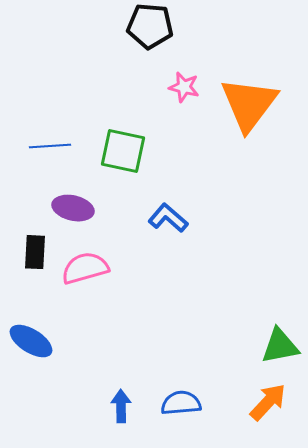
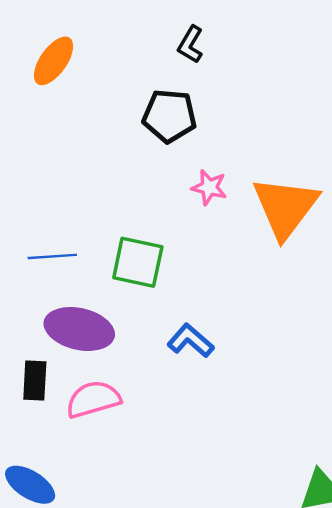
purple ellipse: (73, 208) -> (79, 329), size x1.4

